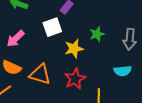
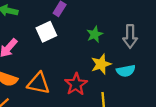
yellow star: (74, 49) -> (101, 64), moved

